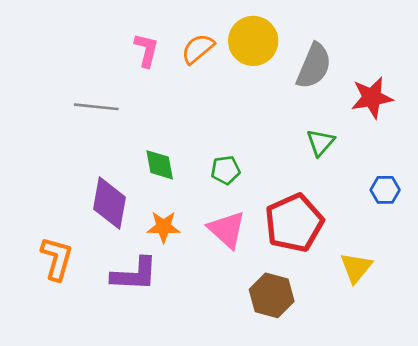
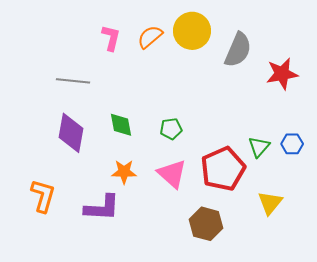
green triangle: (320, 142) -> (259, 147), moved
purple diamond: (109, 203) -> (71, 133), moved

